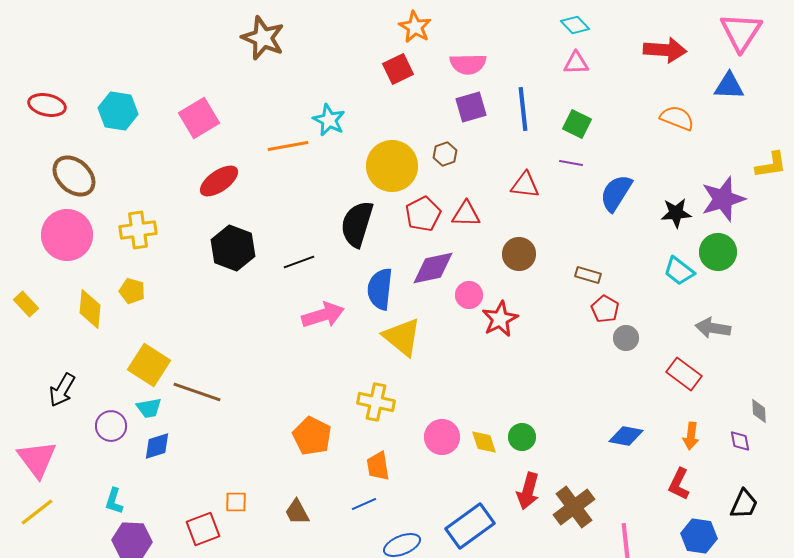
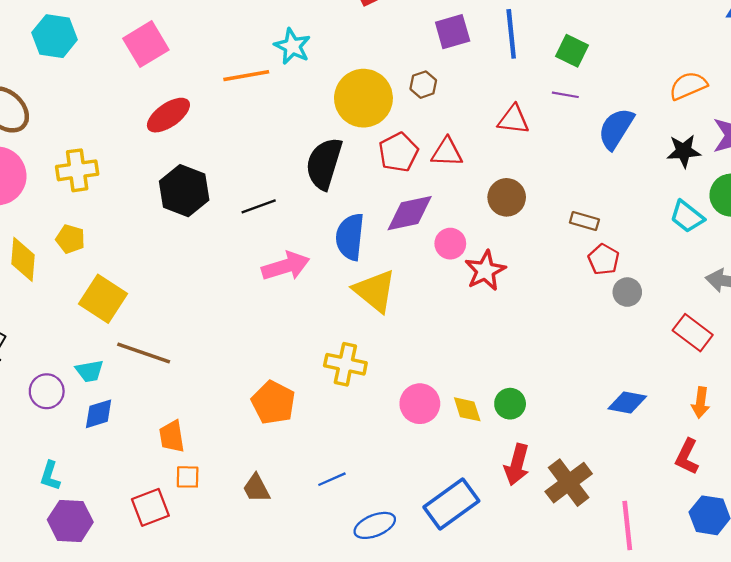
orange semicircle: (677, 118) -> (688, 86), moved, turned -44
yellow square: (149, 365) -> (103, 299), moved
orange trapezoid: (378, 466) -> (172, 436), moved

